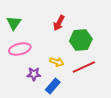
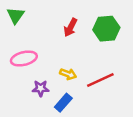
green triangle: (14, 23) -> (16, 16), moved
green hexagon: (81, 40) -> (106, 29), moved

